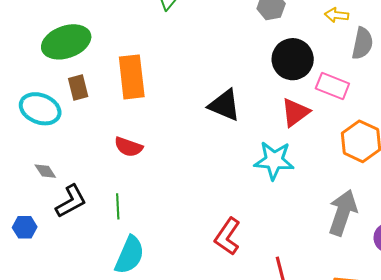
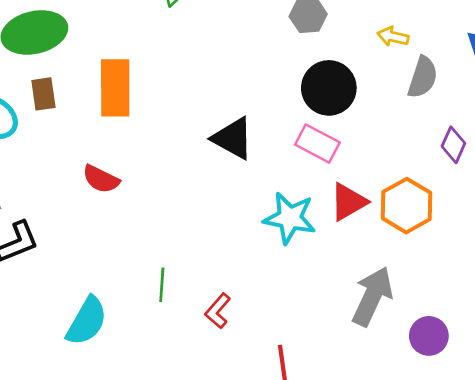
pink rectangle: (332, 86) -> (317, 144), moved
red triangle: (295, 112) -> (348, 202), moved
green line: (118, 206) -> (162, 285), moved
red L-shape: (228, 236) -> (218, 311), size x0.7

